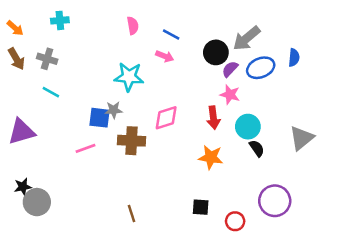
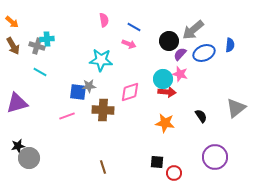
cyan cross: (60, 20) -> (47, 39), moved
red arrow: (213, 118) -> (167, 92), turned -78
cyan circle: (248, 127) -> (163, 79), moved
red circle: (235, 221) -> (174, 173), moved

